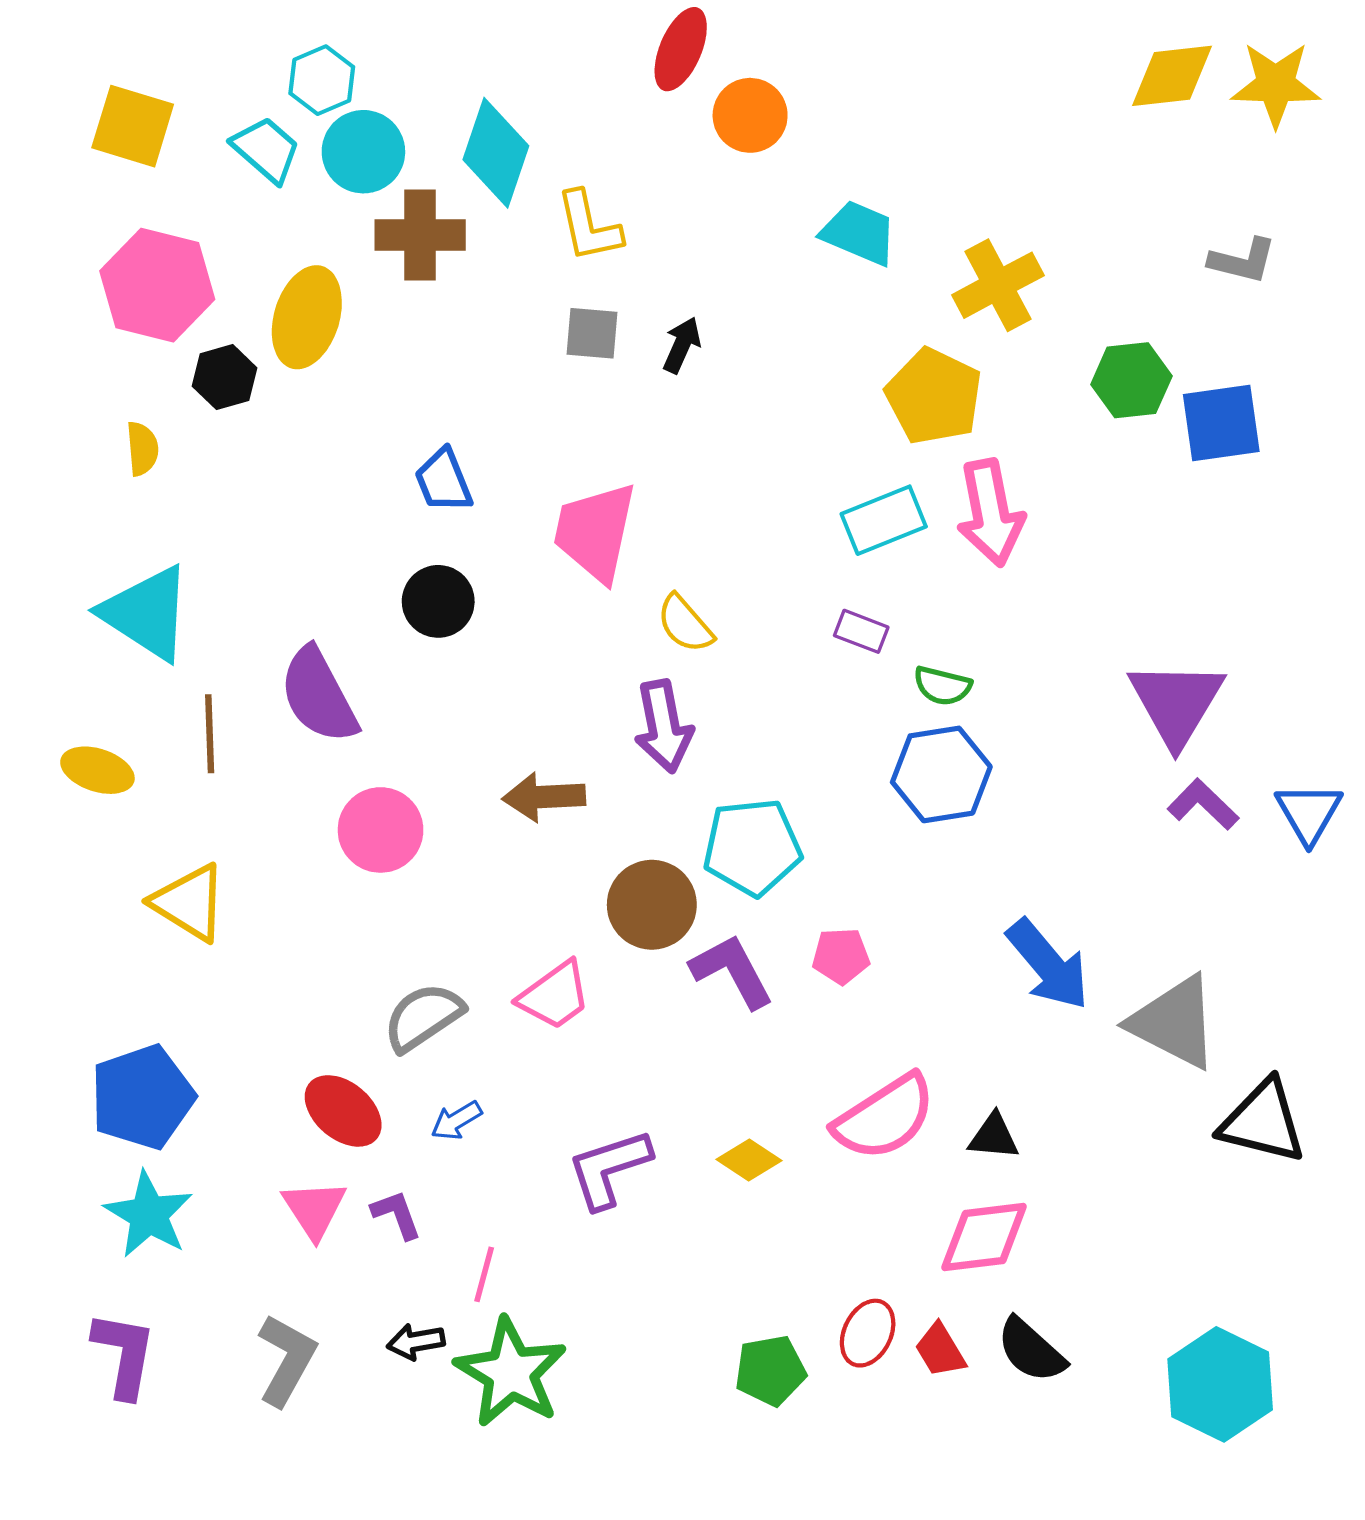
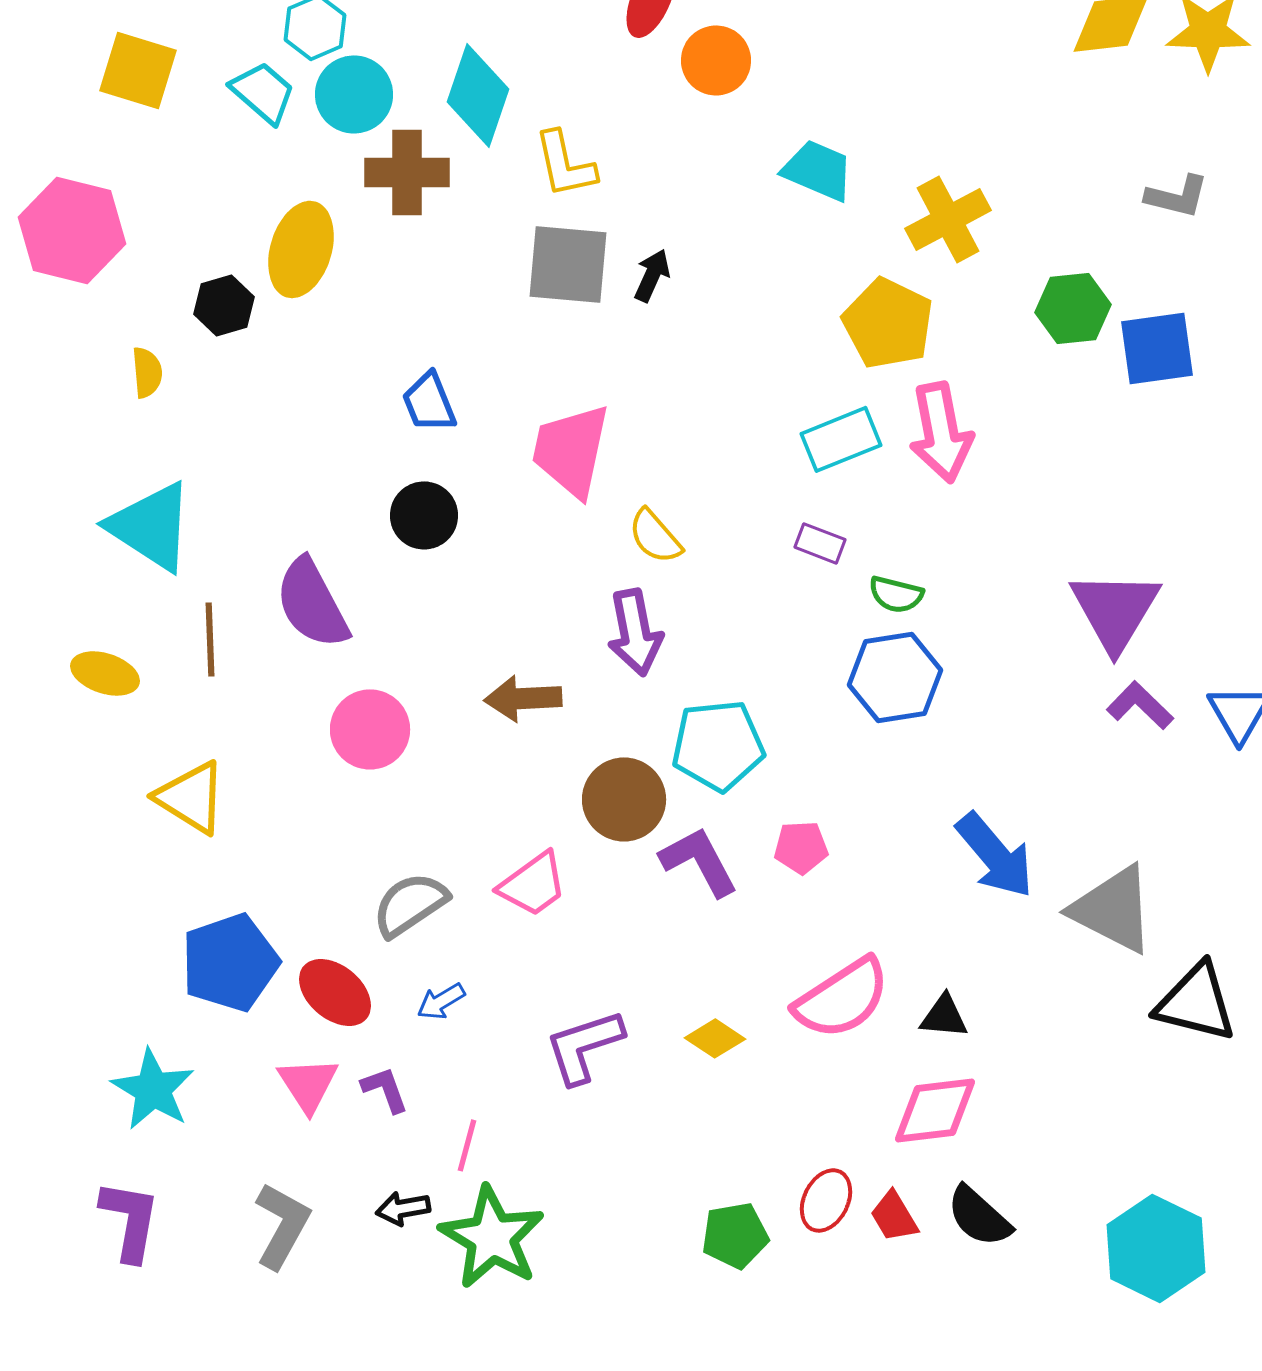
pink hexagon: (157, 285) -> (72, 230), moved
gray square: (592, 333) -> (568, 264), size x1.6
blue pentagon: (142, 1097) -> (230, 962), moved

